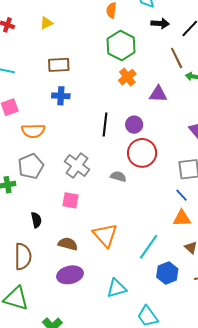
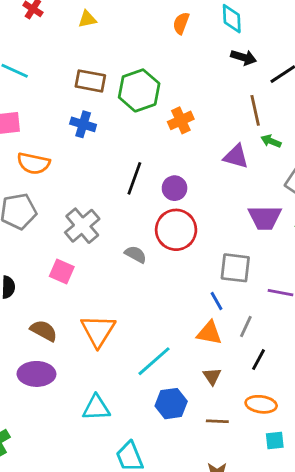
green hexagon: (121, 46) -> (139, 90), moved
purple triangle: (158, 94) -> (236, 156), moved

